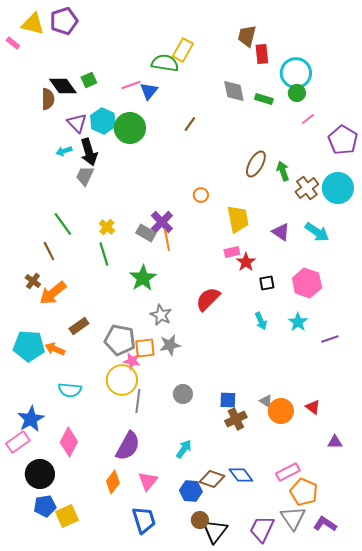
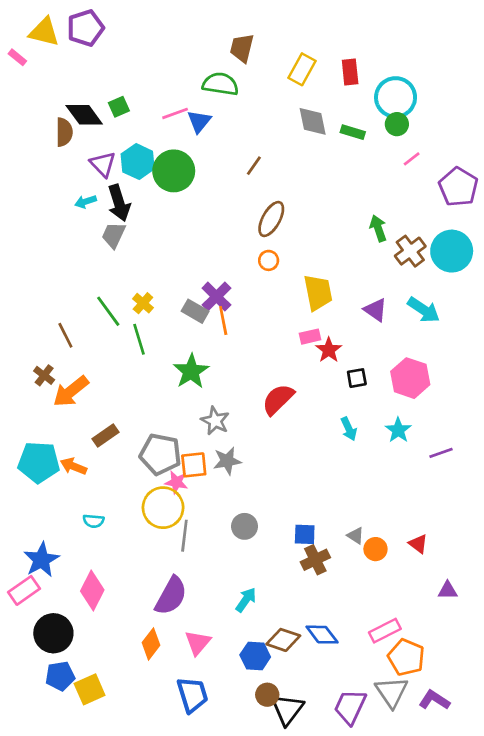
brown trapezoid: (247, 36) -> (242, 48), moved
yellow rectangle: (183, 50) -> (302, 69), moved
brown ellipse: (256, 164) -> (271, 219), moved
green line: (63, 224) -> (108, 311), moved
cyan semicircle: (70, 390) -> (94, 521), size x0.7
orange circle: (281, 411) -> (375, 549), size x0.7

